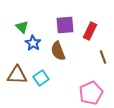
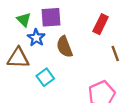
purple square: (65, 25) -> (51, 17), moved
brown triangle: (17, 75) -> (18, 58), moved

